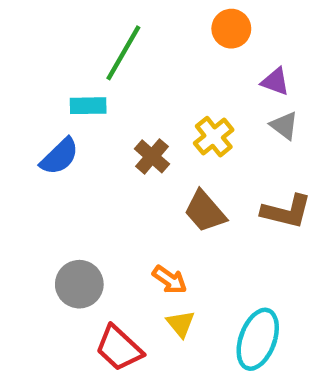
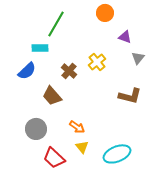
gray triangle: (284, 126) -> (138, 58), moved, turned 32
brown trapezoid: (205, 211) -> (52, 96), moved
cyan ellipse: (258, 339) -> (117, 154), turned 48

